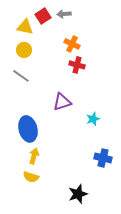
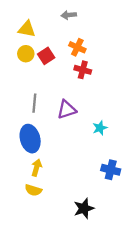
red square: (43, 16) -> (46, 56), moved
gray line: (21, 76) -> (34, 103), moved, turned 60

